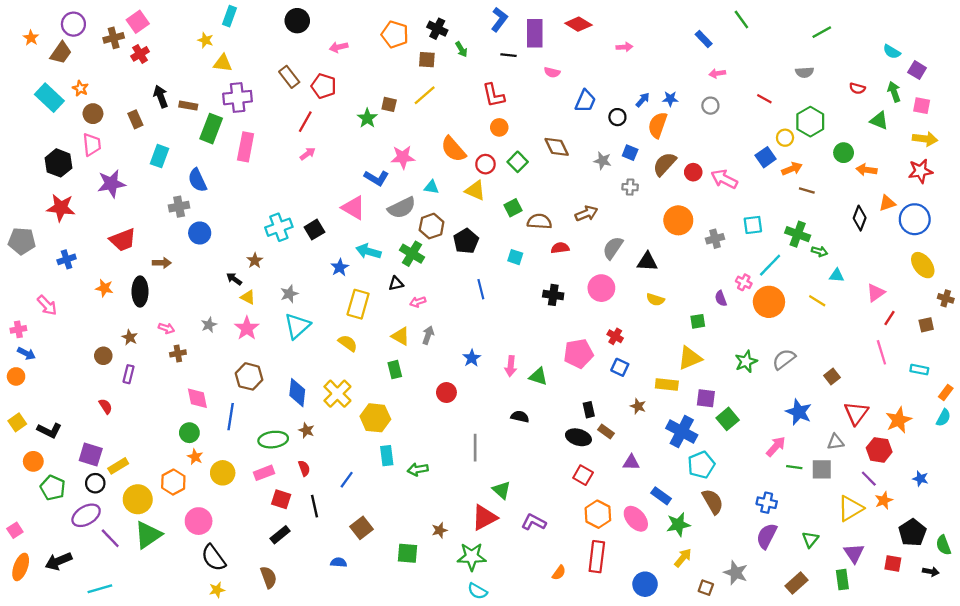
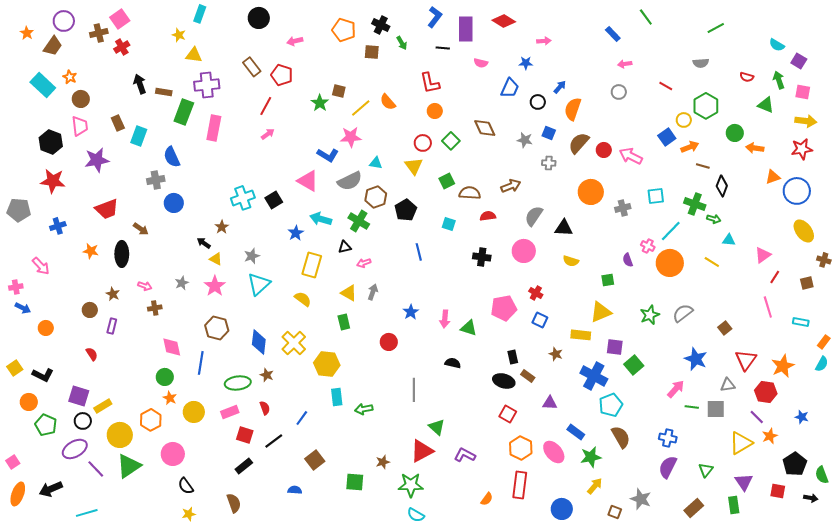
yellow line: (425, 95) -> (361, 108), moved
blue star: (670, 99) -> (526, 63), moved
brown rectangle: (135, 119) -> (118, 123), moved
orange semicircle: (453, 149) -> (388, 102), moved, size x0.7
yellow triangle: (475, 191) -> (414, 166), turned 30
black diamond: (860, 218) -> (722, 186), moved
brown arrow: (162, 263) -> (141, 229), turned 35
orange circle: (16, 376) -> (46, 328), moved
black line: (314, 506) -> (274, 441), turned 66
black semicircle: (213, 558) -> (186, 486), size x0.7

